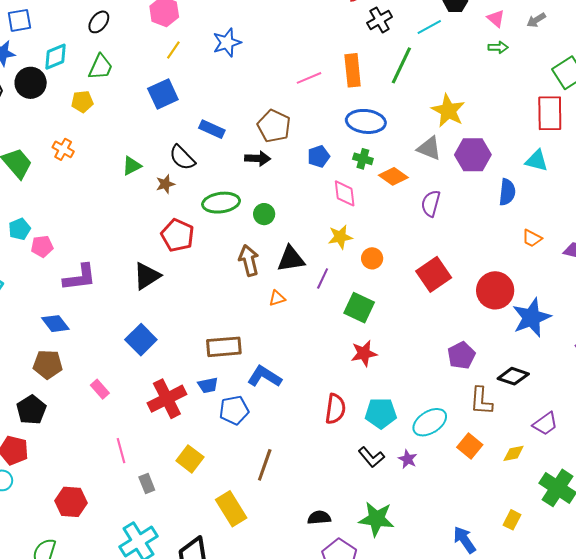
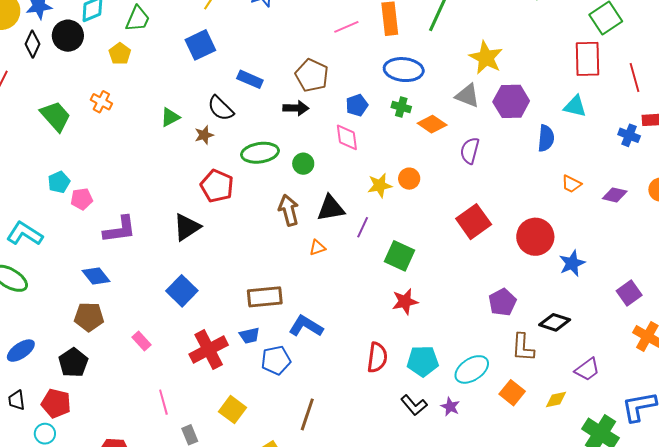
yellow pentagon: (82, 102) -> (120, 54), turned -30
pink diamond: (345, 193) -> (347, 137), moved
orange circle: (372, 258) -> (409, 179), moved
blue star: (531, 318) -> (572, 263), size x0.7

